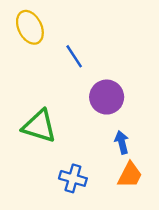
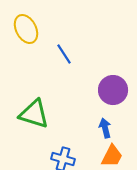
purple circle: (107, 97) -> (113, 90), moved

